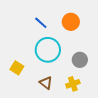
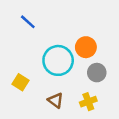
orange circle: (71, 22) -> (86, 47), moved
blue line: (41, 23) -> (28, 22), moved

